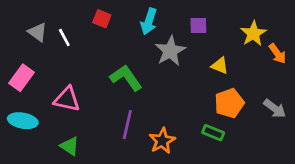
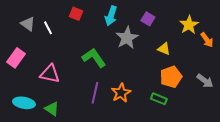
purple square: (198, 25) -> (148, 19), turned 32
cyan ellipse: (23, 121) -> (24, 103), moved
orange star: (162, 141) -> (121, 93), moved

